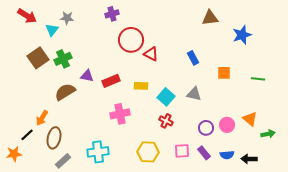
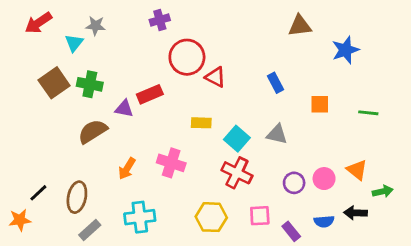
red arrow: (27, 16) -> (38, 23), turned 114
green cross: (63, 59) -> (90, 84), turned 36
red rectangle: (111, 81) -> (150, 94), moved
pink cross: (120, 114) -> (171, 163), turned 30
orange arrow: (42, 118) -> (127, 169), moved
red cross: (166, 121) -> (237, 173), size x1.5
purple rectangle: (204, 153) -> (291, 231), moved
black arrow: (249, 159) -> (355, 213), moved

